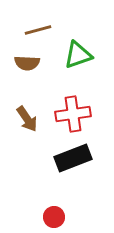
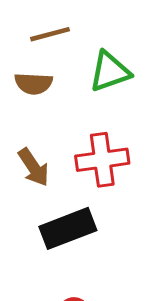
black rectangle: (73, 158) -> (68, 228), moved

